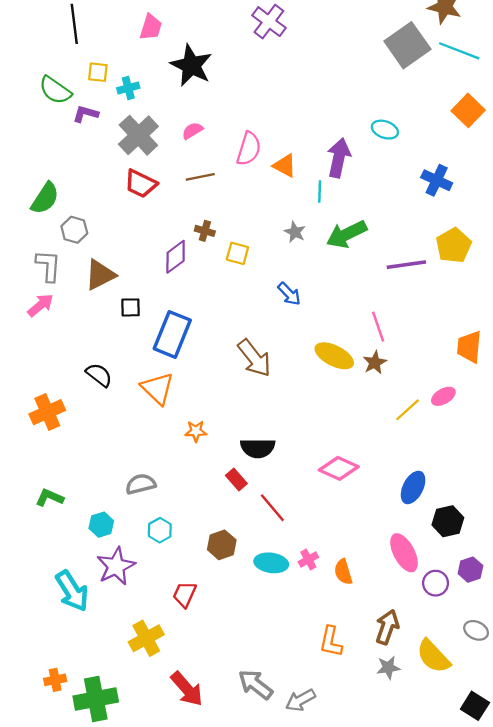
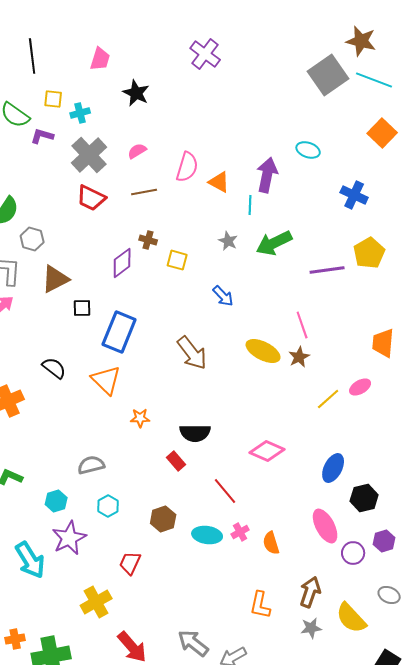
black star: (191, 65) -> (136, 93), size x0.7
red line: (272, 508) -> (225, 491), moved

